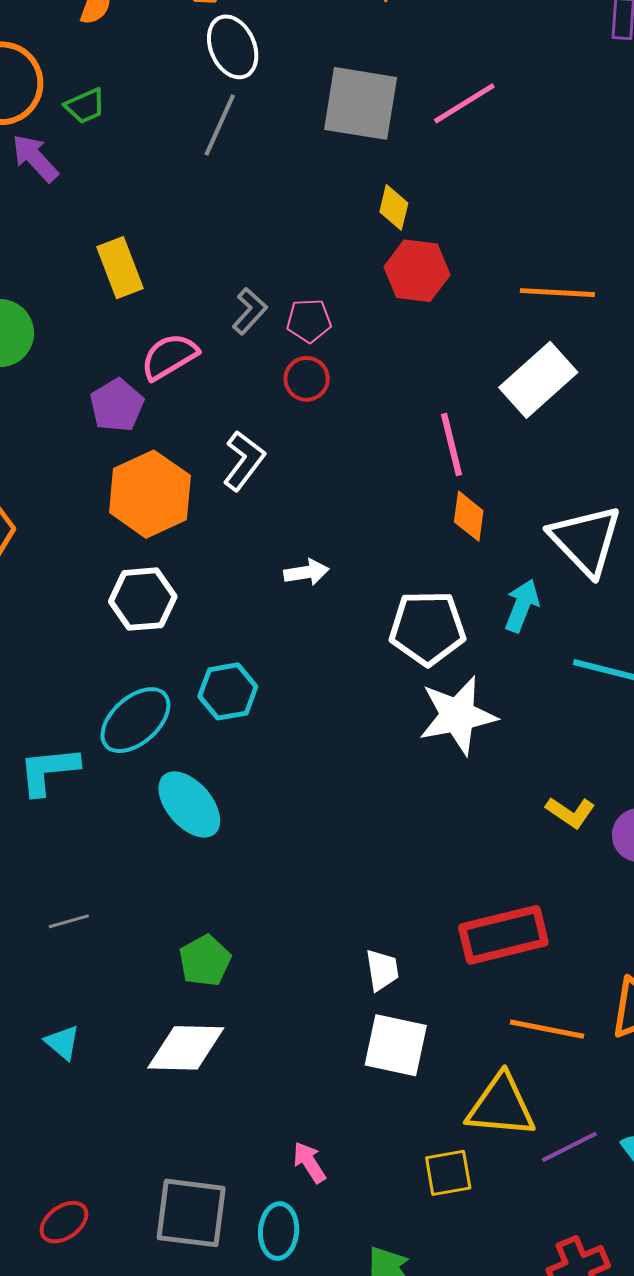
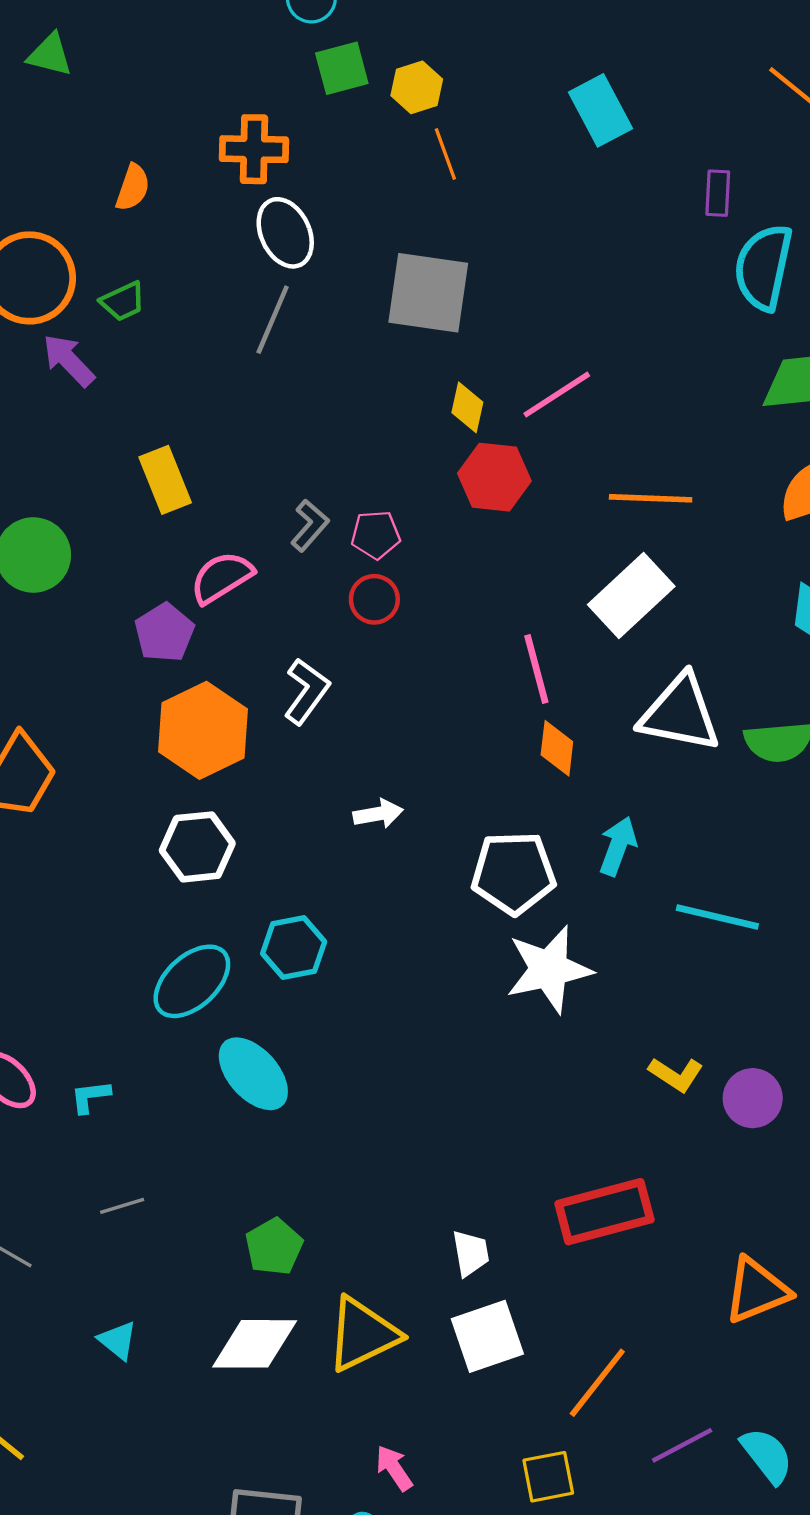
pink line: (464, 103) -> (557, 395), moved
white triangle: (586, 540) -> (680, 713), moved, turned -34
cyan L-shape: (48, 771) -> (90, 1097), moved, size x0.6
orange line: (547, 1029) -> (597, 1383), moved, turned -62
white square: (396, 1045) -> (487, 1336), turned -30
yellow triangle: (501, 1106) -> (363, 1334), moved, turned -30

